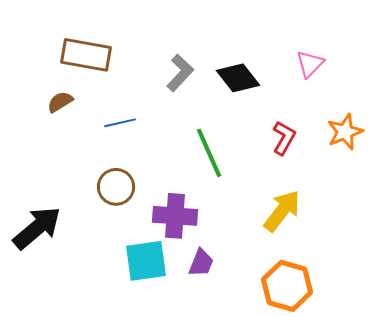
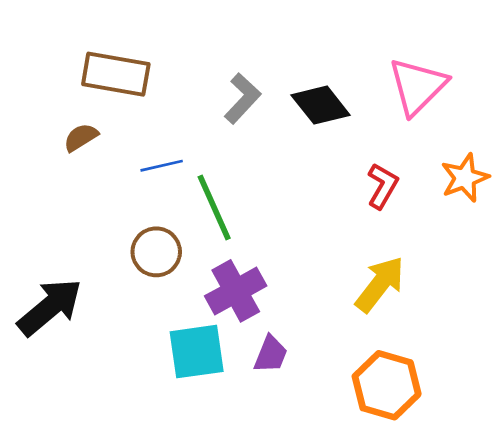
pink triangle: (310, 64) -> (418, 86), size x1.6
green line: (209, 153) -> (214, 207), moved
purple cross: (175, 216) -> (236, 291), turned -33

